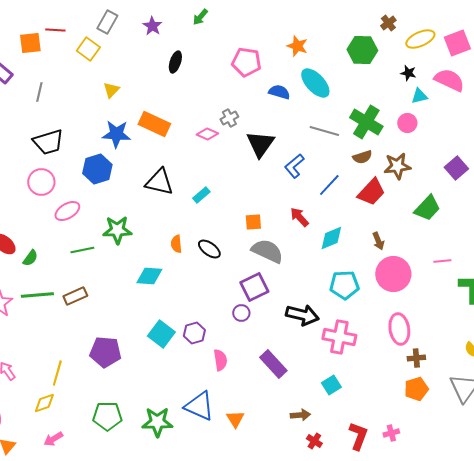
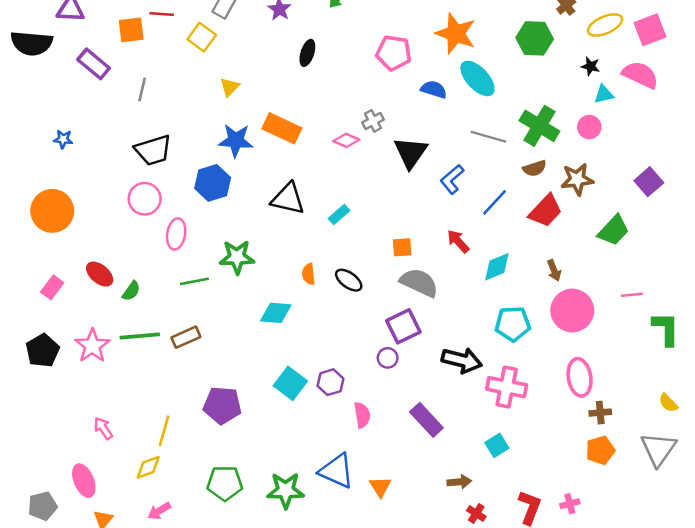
orange star: (297, 46) -> (456, 33), size x1.6
pink ellipse: (67, 211) -> (176, 234), turned -50

